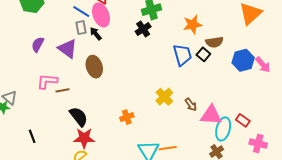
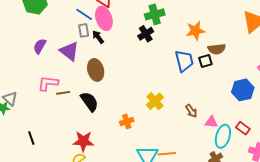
black square: (203, 54) -> (205, 61), turned 32
blue hexagon: (243, 60) -> (243, 90), moved
yellow cross: (164, 97) -> (155, 101), moved
pink triangle: (211, 115) -> (211, 122), size x0.6
black semicircle: (79, 117) -> (89, 102), moved

